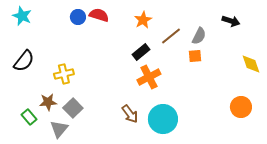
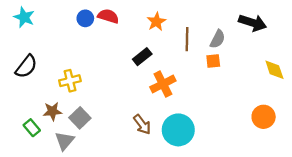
black arrow: (231, 21) -> (253, 23), size x1.4
brown line: (171, 36) -> (187, 39), turned -50
black rectangle: (141, 52) -> (142, 57), moved

